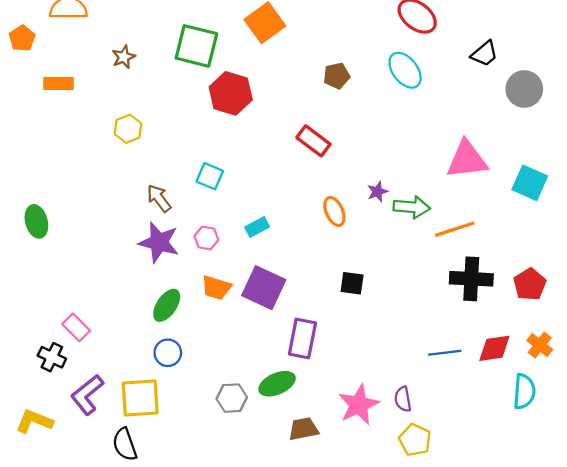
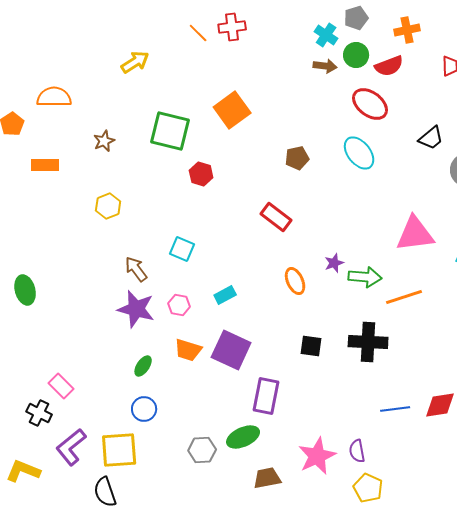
red hexagon: (231, 93) -> (201, 174), size x0.6
black cross: (471, 279) -> (368, 342), moved
green ellipse: (167, 305) -> (143, 366), size x0.7

